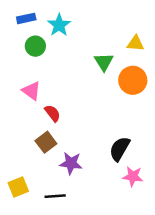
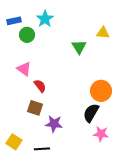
blue rectangle: (26, 18) -> (14, 21), moved
orange circle: (133, 80) -> (101, 91), moved
brown square: (46, 142) -> (35, 108), turned -35
yellow square: (18, 187) -> (14, 142), turned -35

